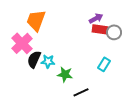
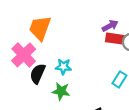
cyan star: (48, 61) -> (63, 67), moved
green star: (65, 74) -> (61, 91), moved

